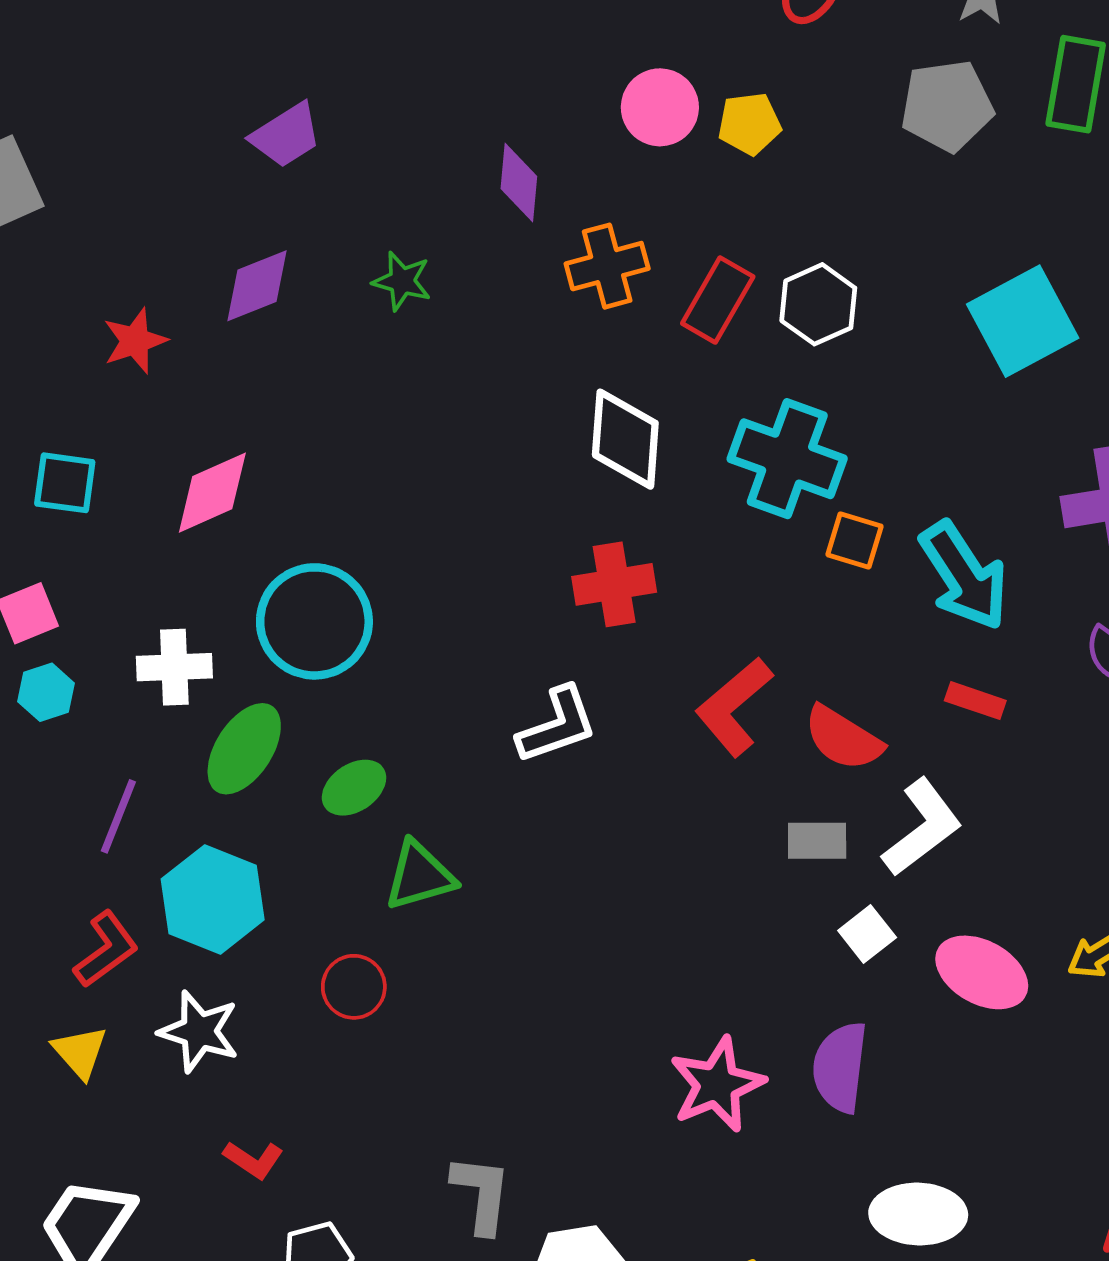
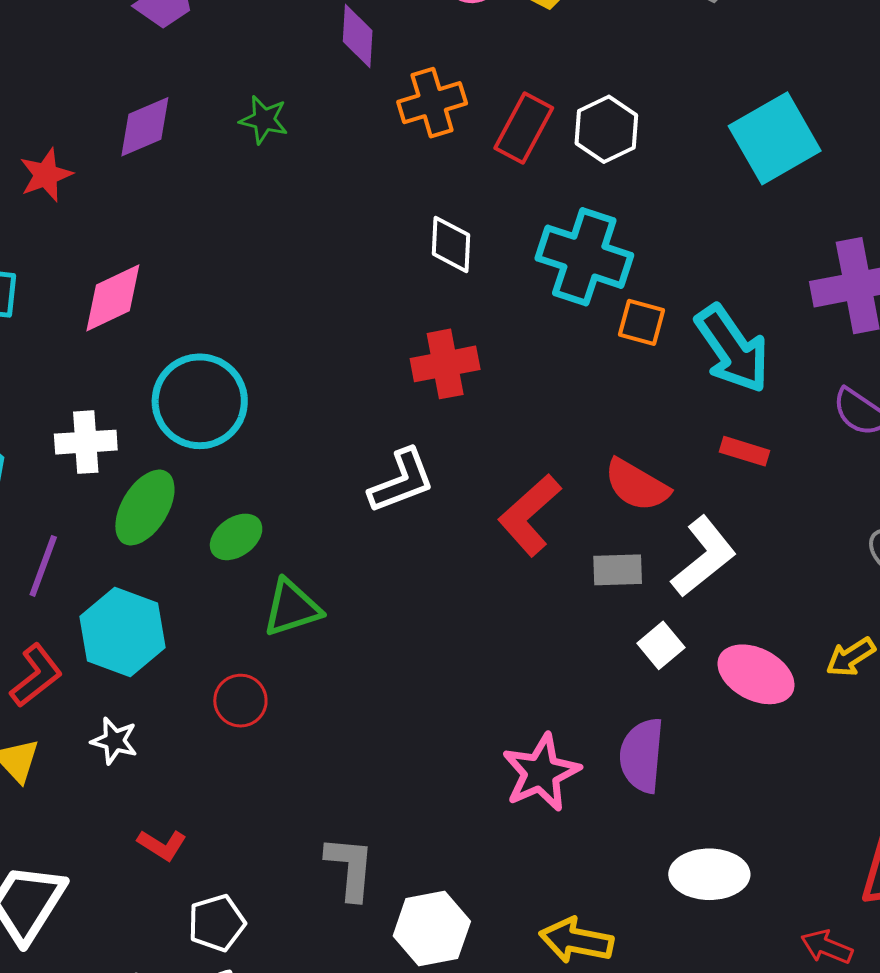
white diamond: (625, 439) -> (451, 244), size x0.7
red L-shape: (734, 707) -> (530, 515), moved
white star: (199, 1031) -> (114, 741), size x0.7

